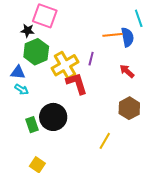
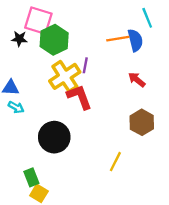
green hexagon: (36, 52) -> (54, 40), moved
purple line: (91, 59) -> (85, 65), moved
green rectangle: (32, 125) -> (31, 177), moved

